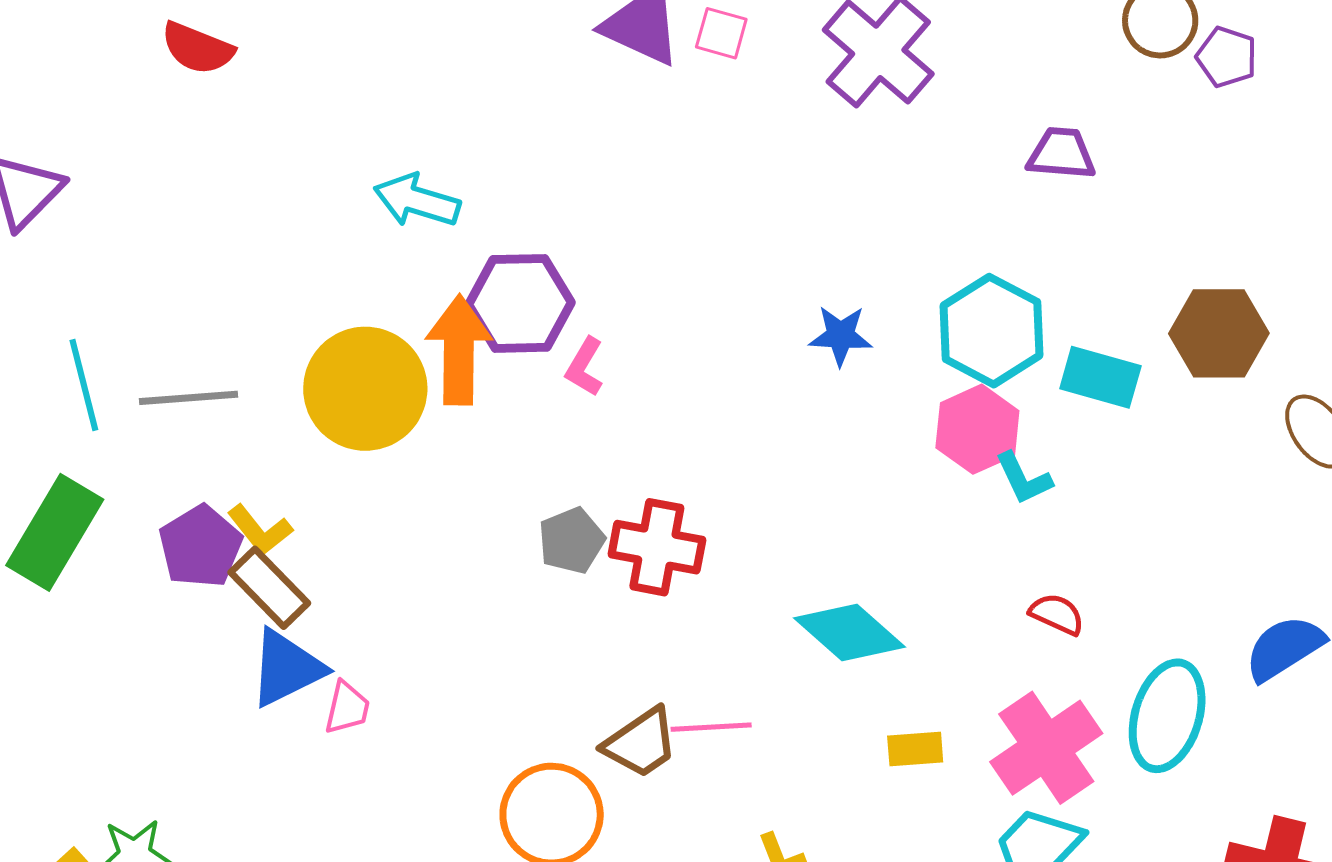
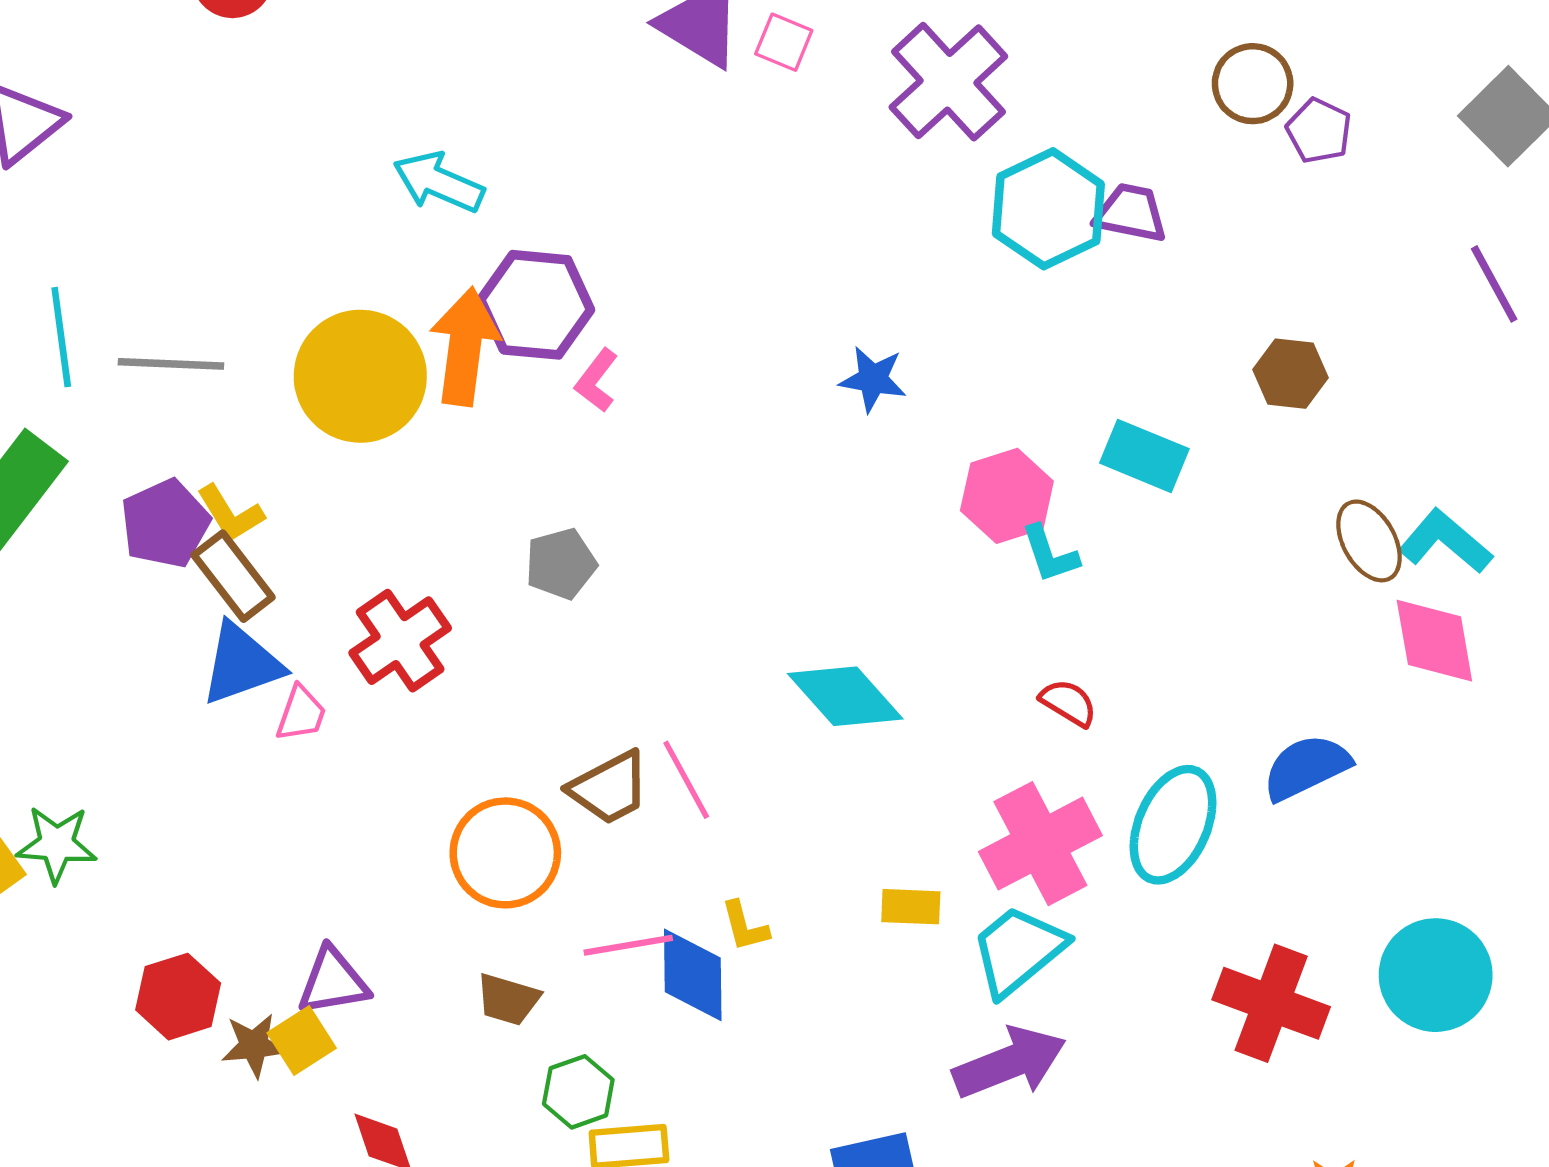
cyan hexagon: (991, 331) -> (1048, 209), moved
brown hexagon: (1219, 333) -> (1290, 374), moved, size x0.7
red cross: (657, 547) -> (400, 641), moved, turned 38
pink line: (711, 727) -> (686, 780), turned 58
yellow rectangle: (915, 749) -> (911, 907), moved

